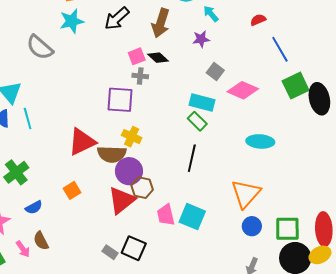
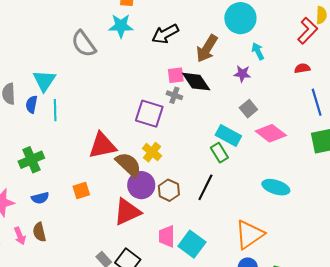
black diamond: (158, 58) -> (196, 82), size x1.4
brown semicircle: (112, 154) -> (128, 165), turned -152
brown hexagon: (142, 188) -> (169, 190), moved

